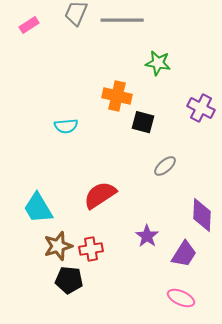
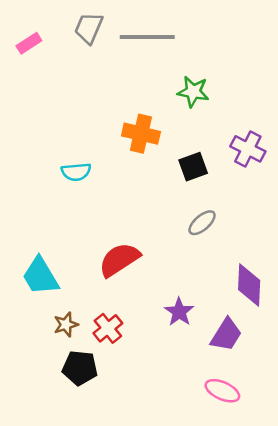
black square: (143, 122) -> (193, 167), moved, turned -35
brown star: (58, 246) -> (66, 325), size x0.7
red cross: (91, 249) -> (108, 328), turned -30

